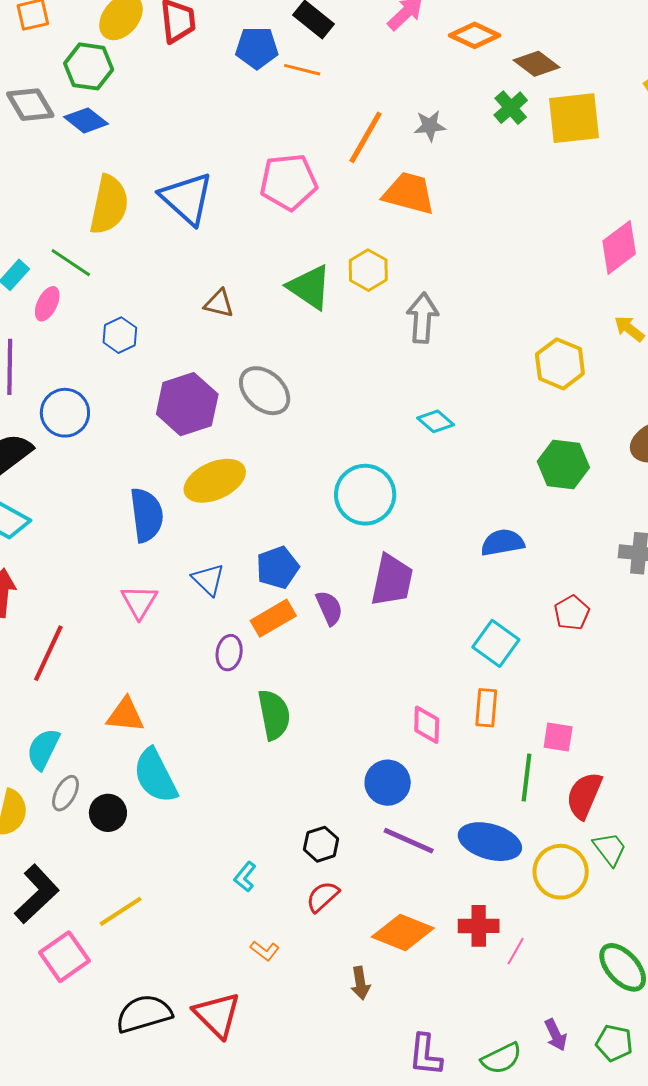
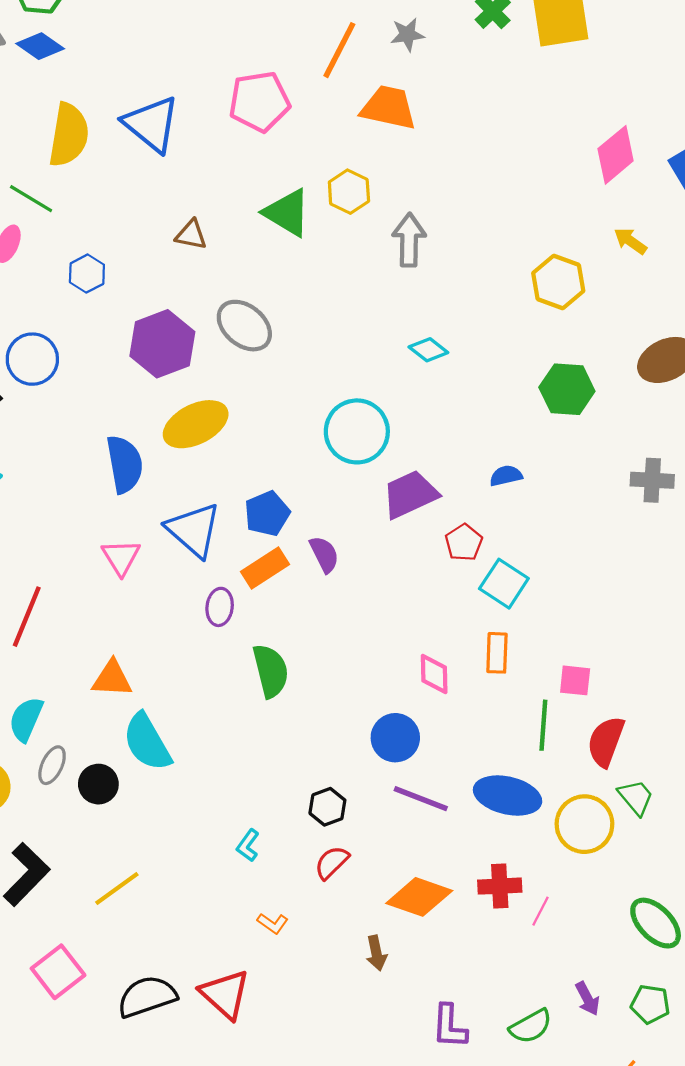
blue semicircle: (502, 543) -> (506, 476), size x0.7
blue triangle: (208, 580) -> (194, 530), size x1.6
purple trapezoid: (392, 580) -> (410, 494), moved, turned -124
red pentagon: (572, 613) -> (464, 543), moved
pink square: (65, 957) -> (58, 972), moved

